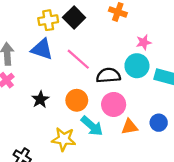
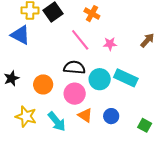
pink line: (78, 59) -> (80, 40), moved
cyan circle: (137, 66) -> (100, 79), moved
cyan arrow: (92, 126) -> (57, 121), moved
orange triangle: (130, 127) -> (85, 115), turned 35

